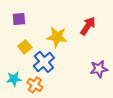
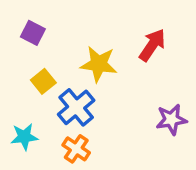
purple square: (19, 19) -> (33, 33), turned 32
orange cross: (35, 85) -> (76, 149), moved

